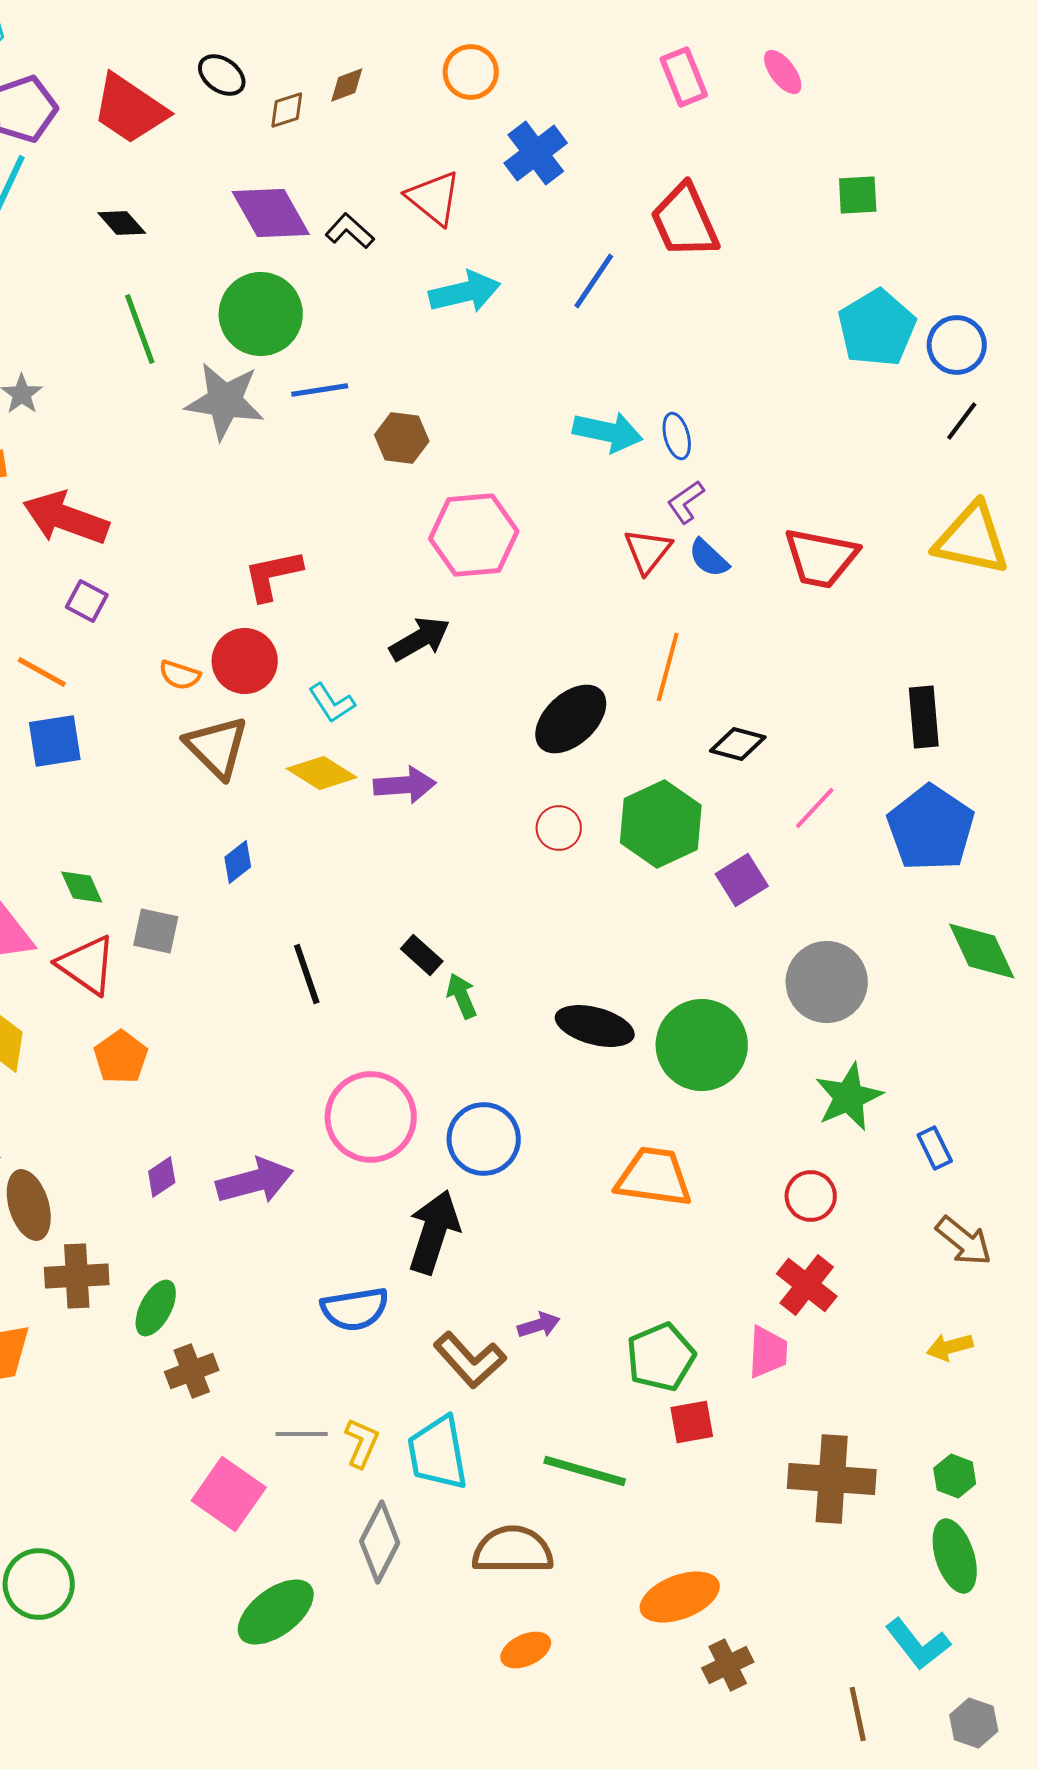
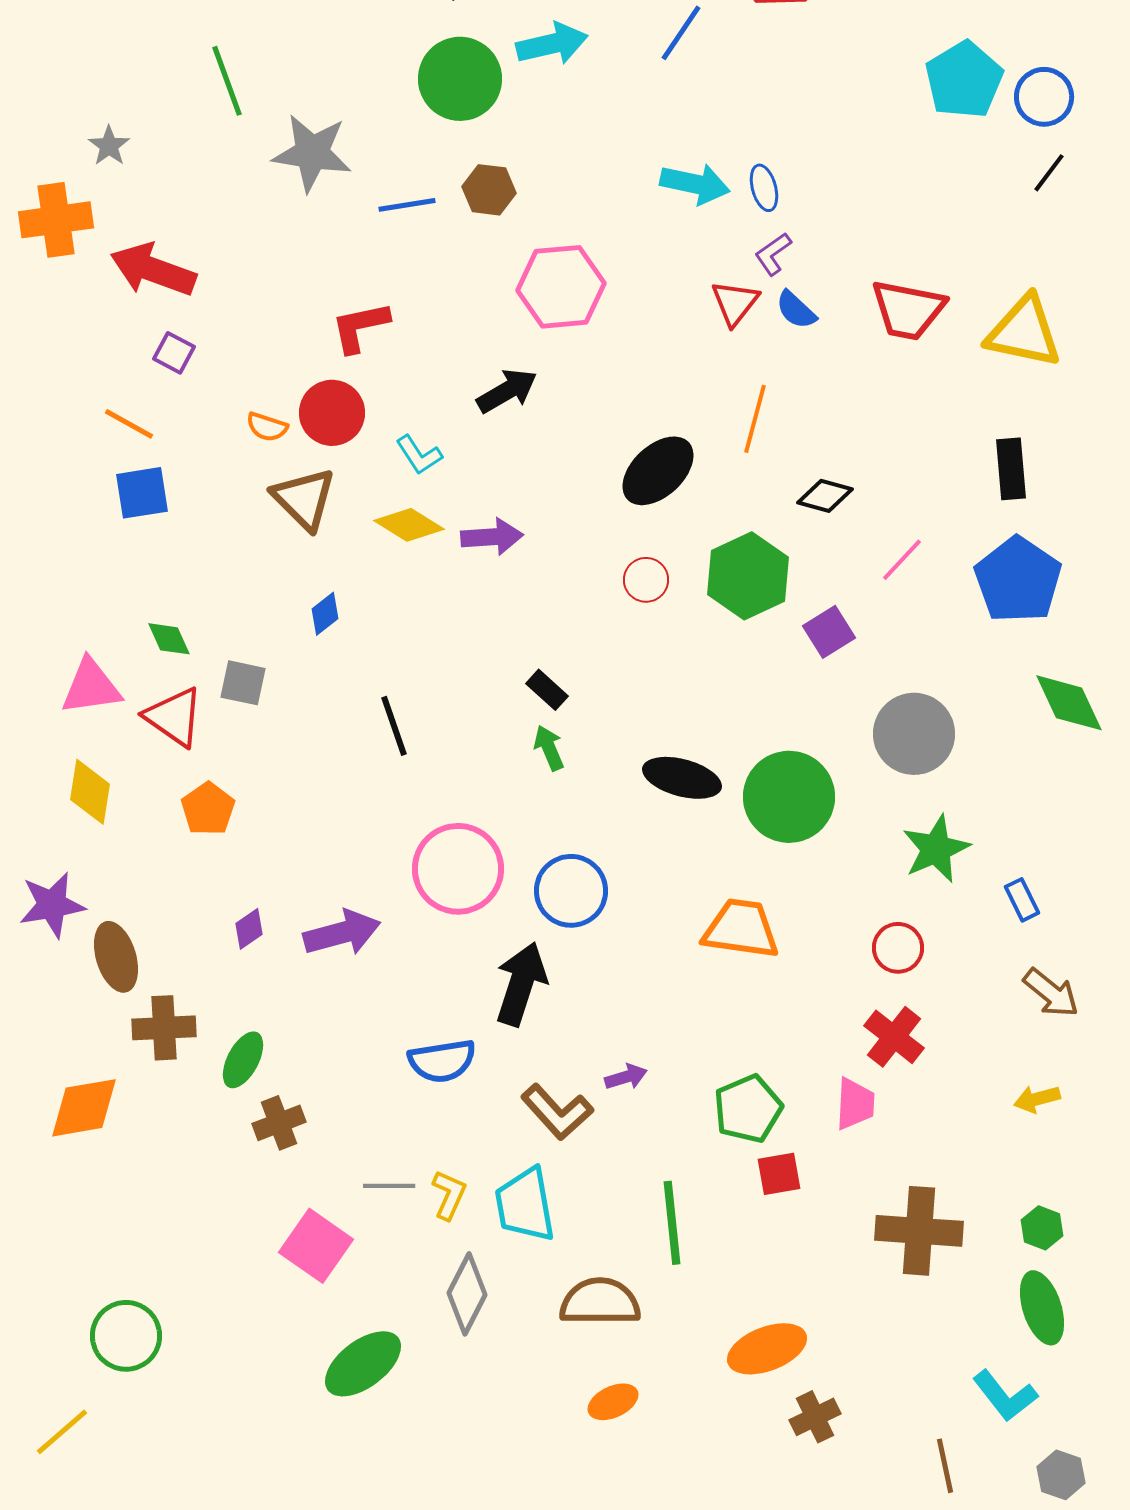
green circle: (261, 314) -> (460, 79), moved
blue line: (320, 390) -> (407, 205), moved
yellow triangle: (972, 539) -> (1024, 332), moved
black rectangle: (422, 955) -> (547, 690), moved
green line: (585, 1471) -> (672, 1223), turned 68

